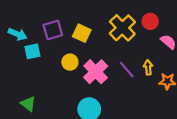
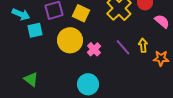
yellow circle: (70, 62) -> (70, 40), size x1.6
pink cross: (96, 72) -> (94, 49), size x0.6

